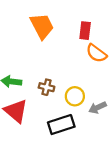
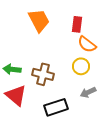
brown cross: (47, 87) -> (43, 74), size x1.5
yellow circle: (75, 96) -> (81, 66), moved

